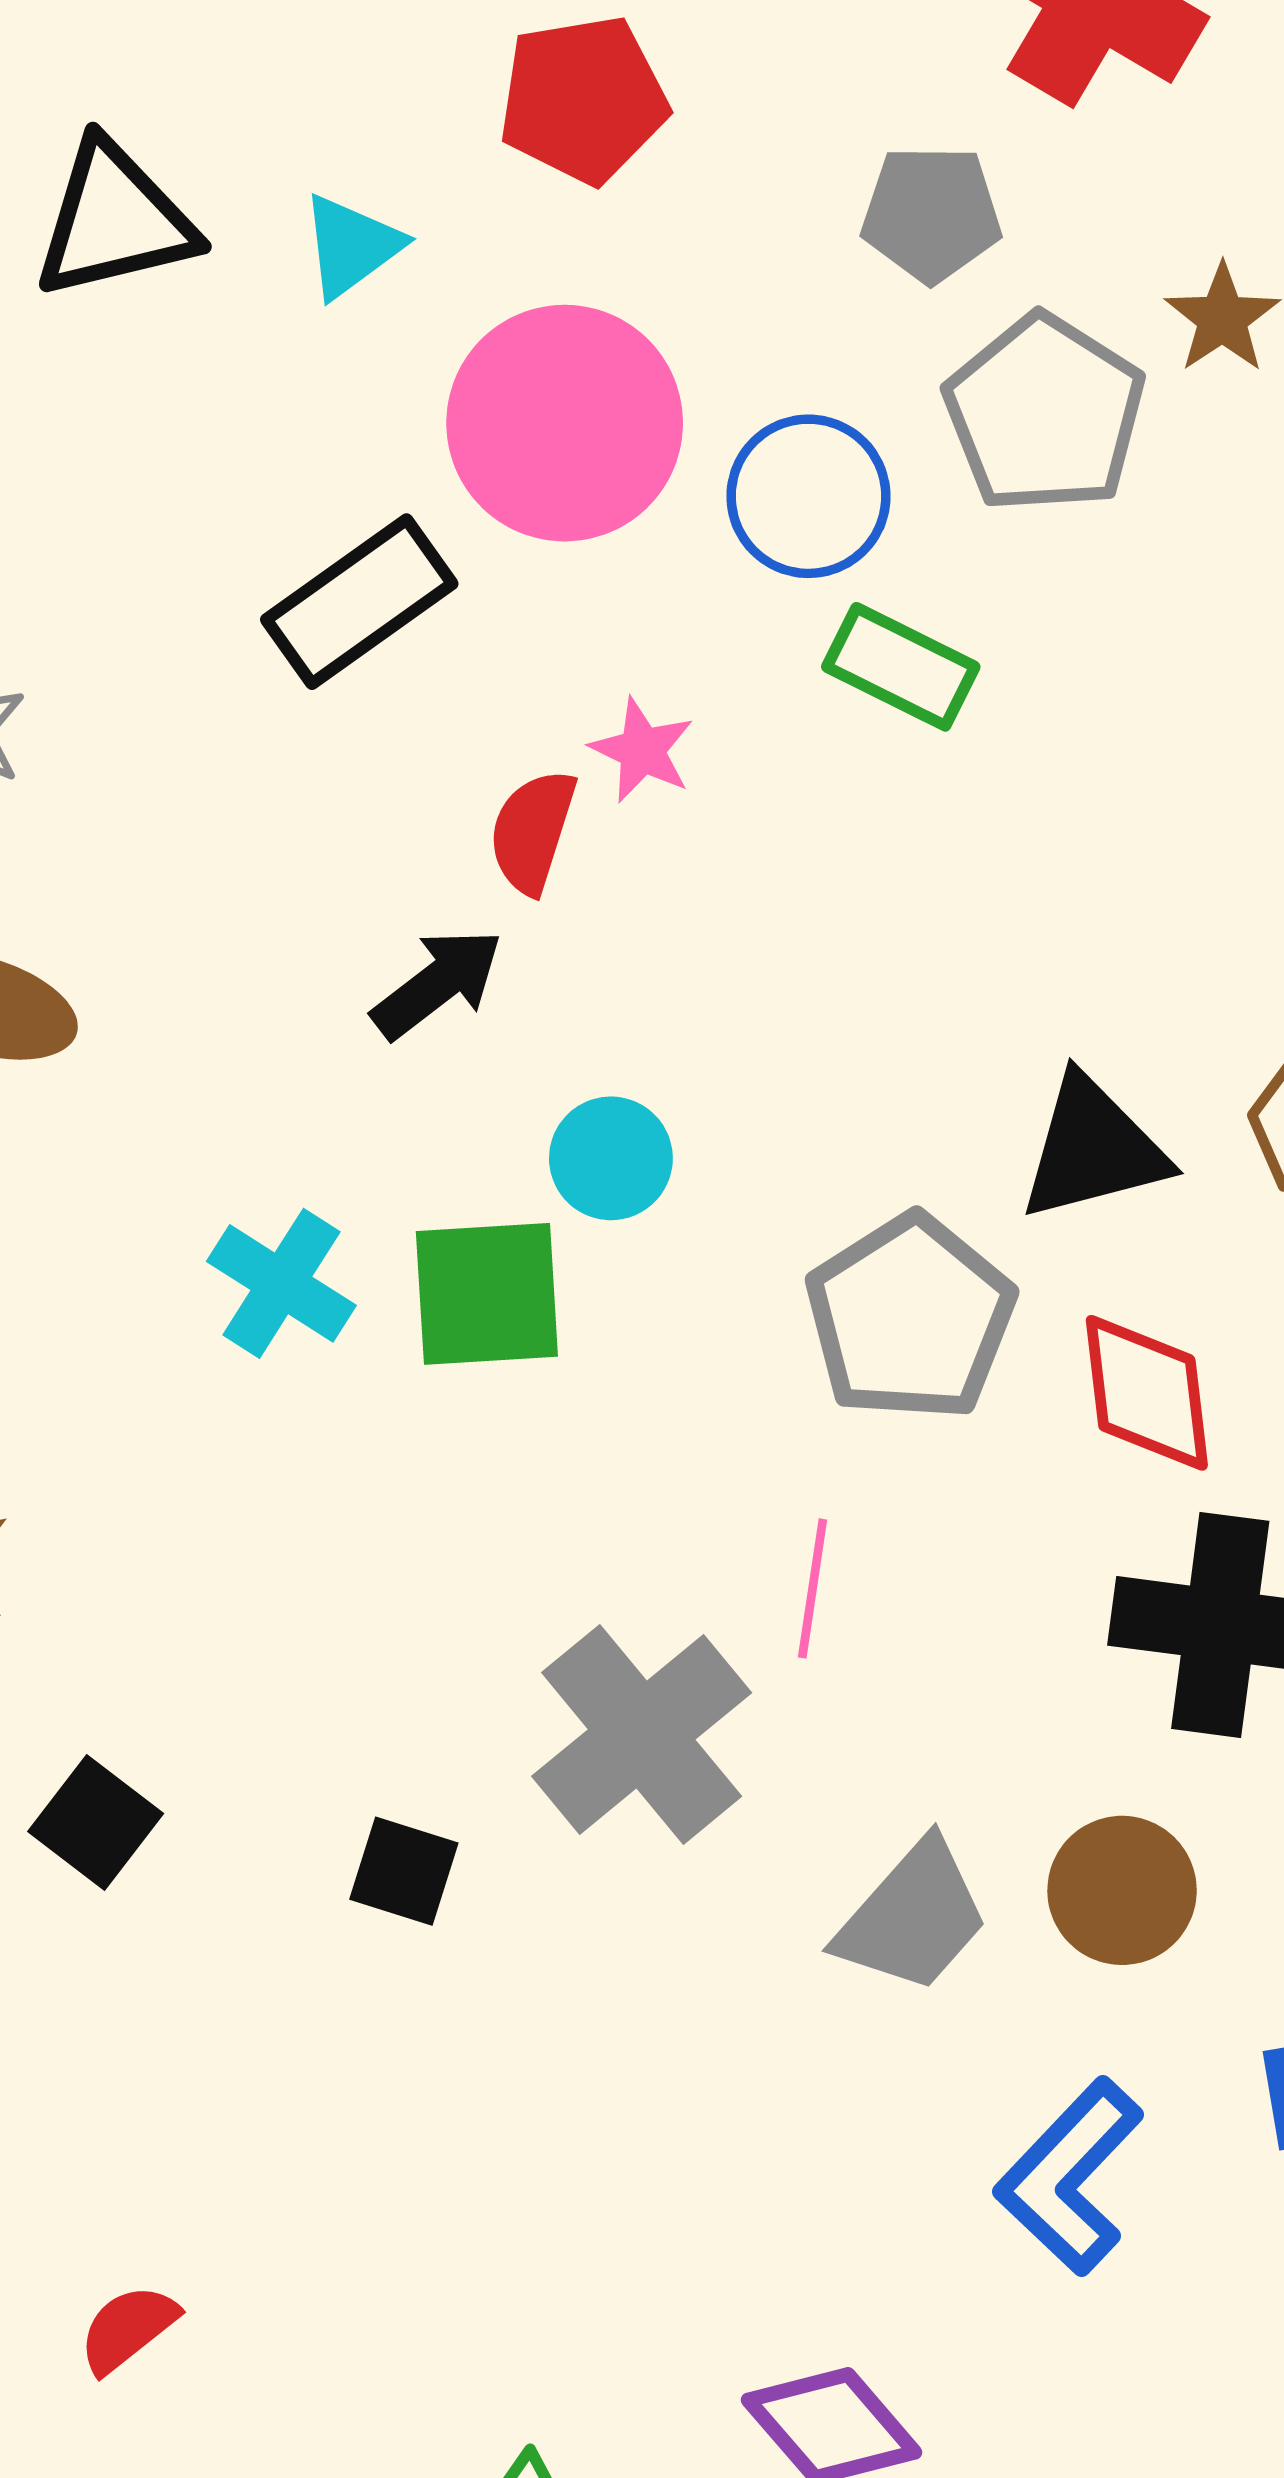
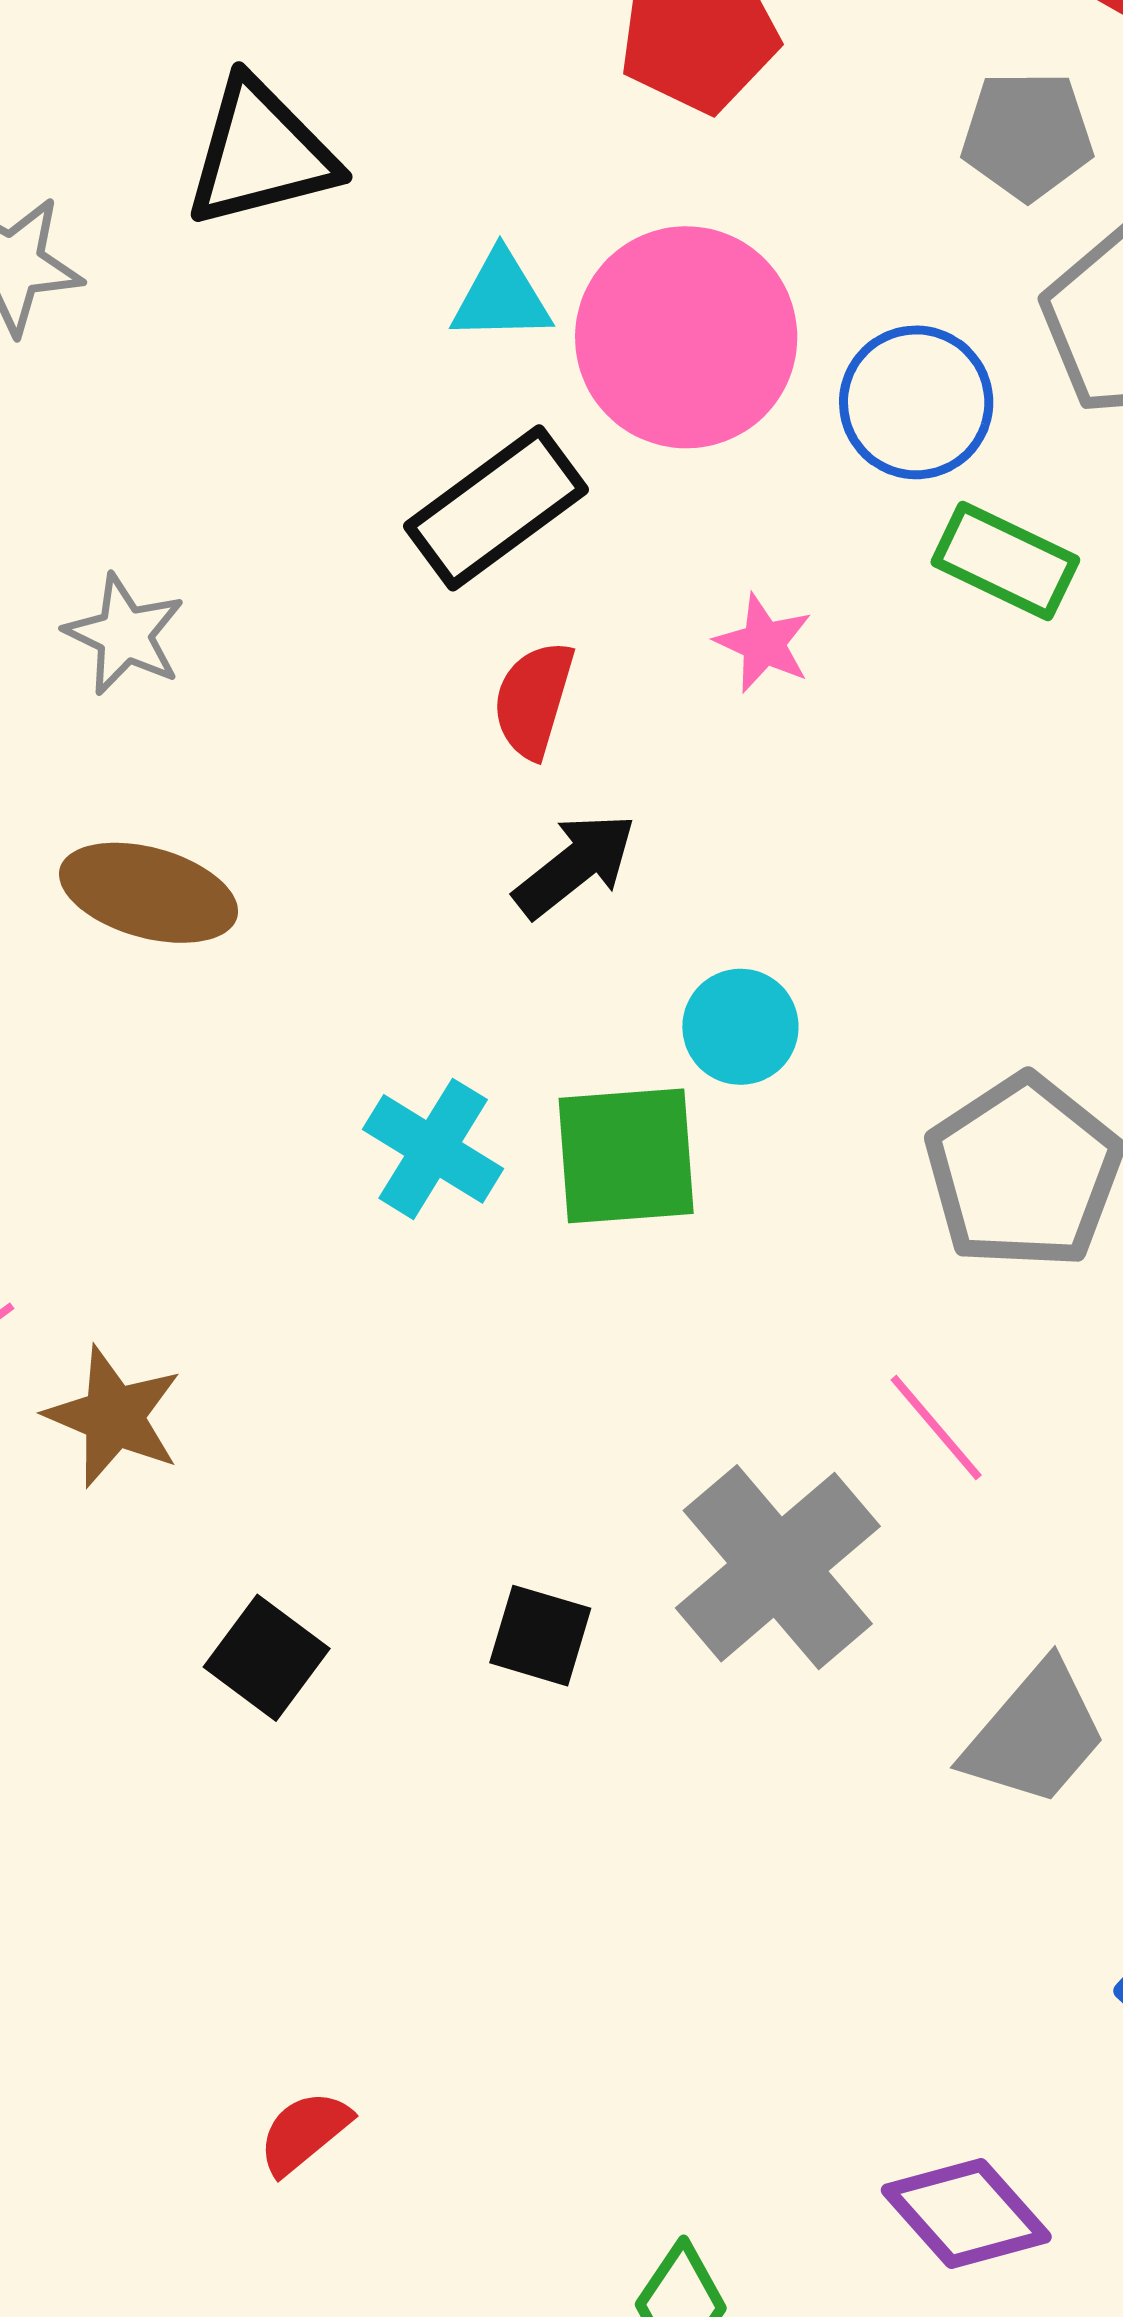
cyan triangle: (351, 246) -> (501, 297), moved, turned 36
red semicircle: (532, 831) -> (533, 699), moved
pink line: (813, 1588) -> (936, 1427), turned -48
black square: (404, 1871) -> (540, 1636), moved

